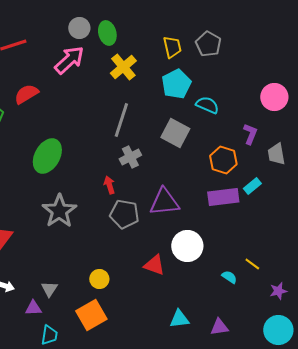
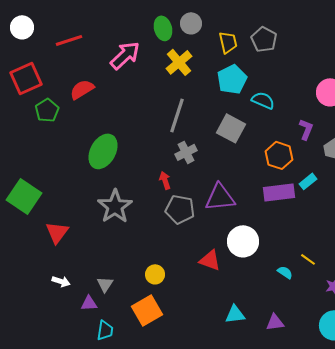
gray circle: (79, 28) -> (191, 23), moved

